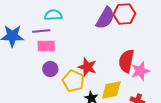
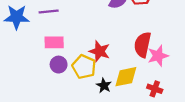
pink rectangle: (46, 46) -> (54, 42), moved
purple circle: (50, 69) -> (59, 65), moved

